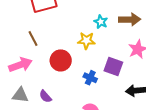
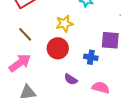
yellow star: (86, 41) -> (64, 24), moved
purple semicircle: (45, 96) -> (71, 79), moved

